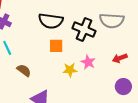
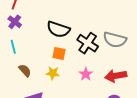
red arrow: (120, 58) -> (116, 76), size x1.5
yellow star: (70, 70) -> (53, 73), moved

